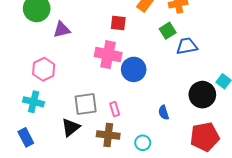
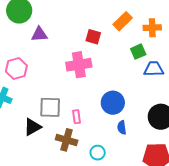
pink cross: (108, 55) -> (79, 65), turned -30
blue circle: (134, 69) -> (113, 103), moved

